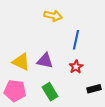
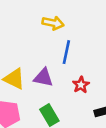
blue line: (76, 40) -> (66, 52), moved

